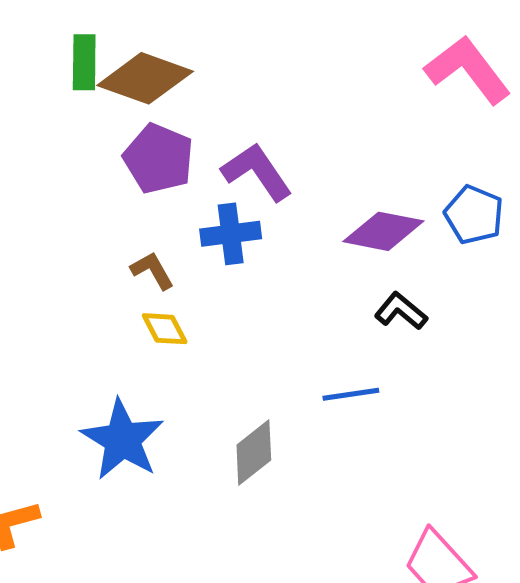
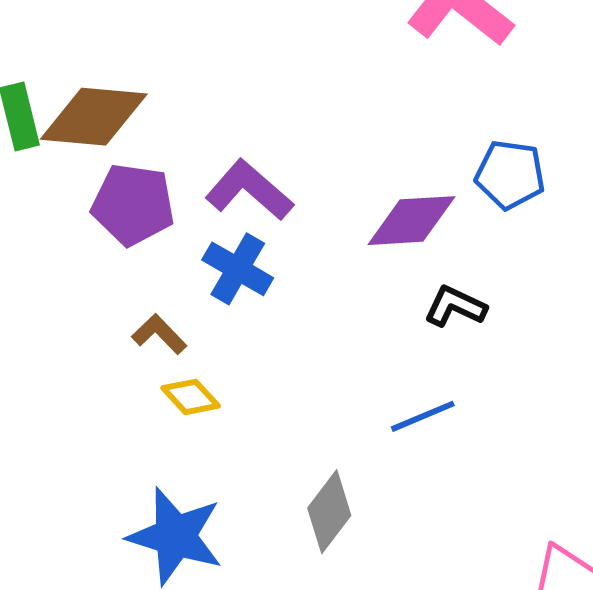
blue cross: (231, 234) -> (238, 269), turned -38

